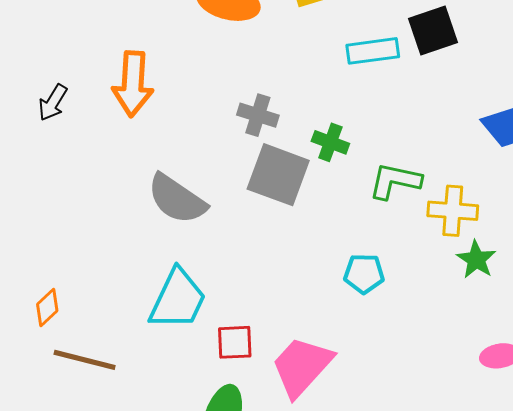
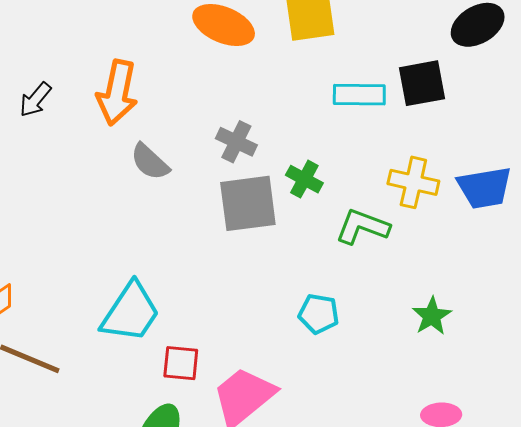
gray square: (278, 175) -> (248, 203), turned -36
gray semicircle: (177, 199) -> (150, 162), moved, size x0.7
yellow cross: (453, 211) -> (413, 182), moved

